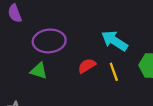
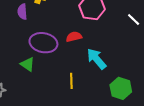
red semicircle: (87, 66) -> (74, 37), moved
yellow line: (114, 72) -> (71, 81), moved

